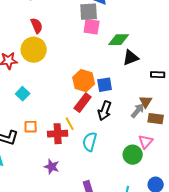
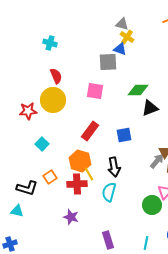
pink square: (92, 27) -> (95, 91), moved
orange hexagon: (84, 81) -> (80, 161), moved
red rectangle: (83, 103) -> (90, 131), moved
black arrow: (105, 111) -> (114, 167), moved, turned -30
orange square: (31, 127) -> (50, 177), turned -32

